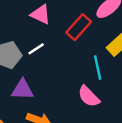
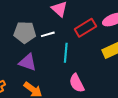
cyan line: (98, 68) -> (66, 53), moved

